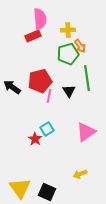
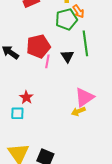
cyan square: (47, 129) -> (17, 113), moved, turned 32
red star: (35, 139) -> (26, 97), moved
yellow arrow: (80, 174) -> (78, 111), moved

